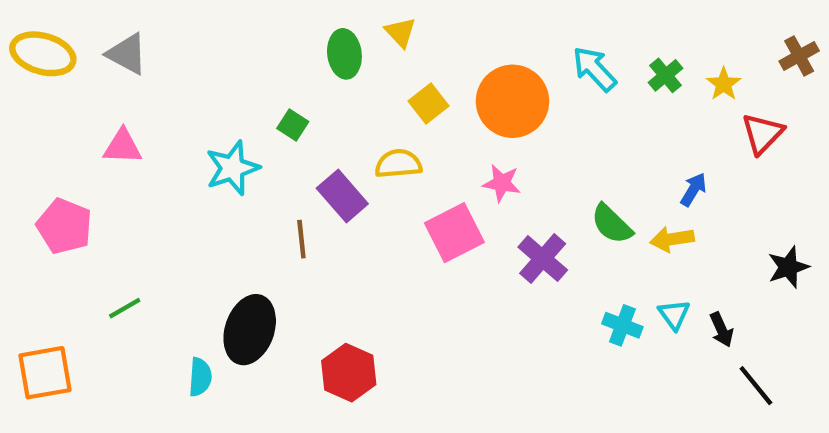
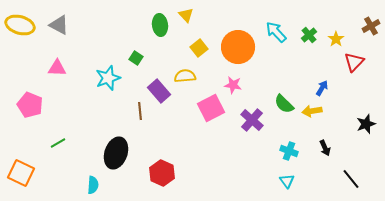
cyan triangle: (674, 315) -> (287, 181), moved
black arrow: (722, 330) -> (325, 148), moved
orange square: (45, 373) -> (21, 173), turned 36
cyan semicircle: (200, 377) -> (93, 185), moved

